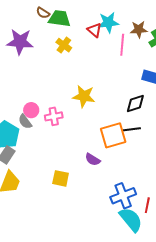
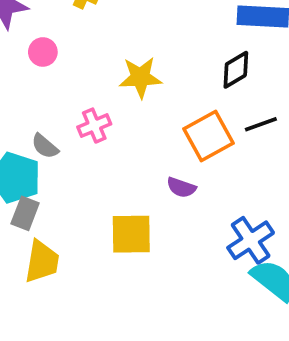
pink circle: (31, 110) -> (43, 52), moved
black line: (132, 129) -> (261, 124), moved
yellow square: (61, 178) -> (131, 234), size x1.4

